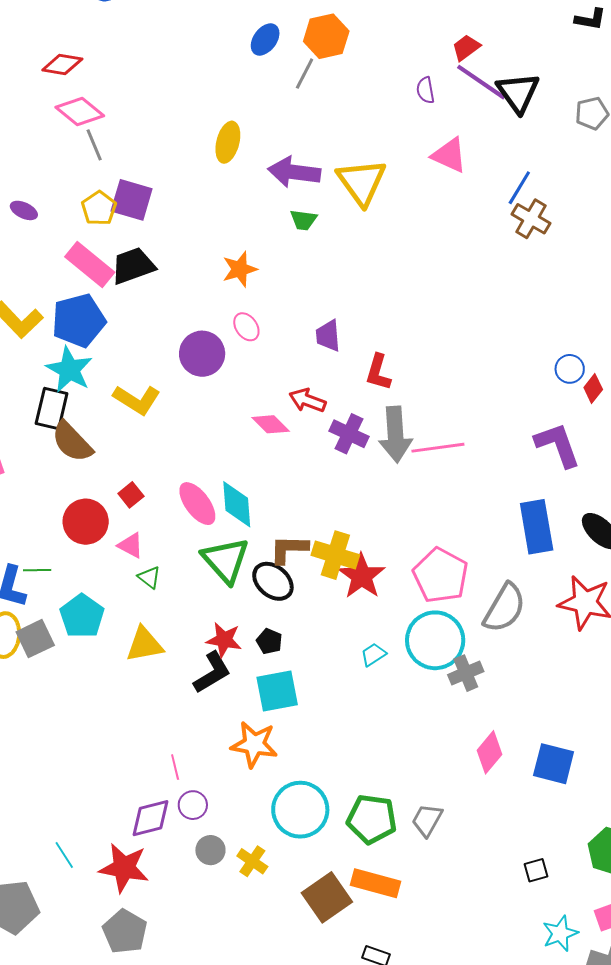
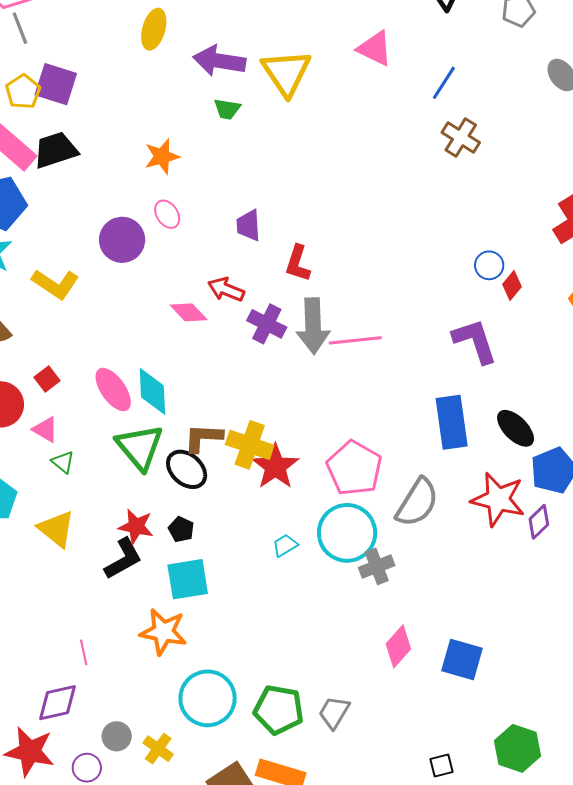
brown cross: (531, 219) -> (461, 138), moved
yellow triangle: (144, 644) -> (56, 529), turned 48
purple circle: (193, 805) -> (87, 768), moved

